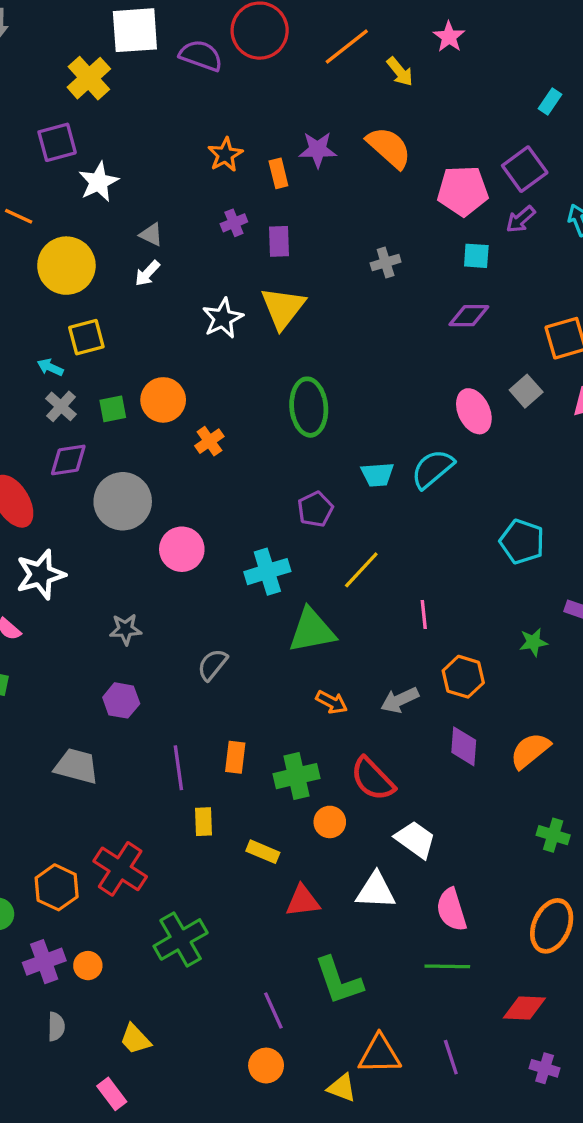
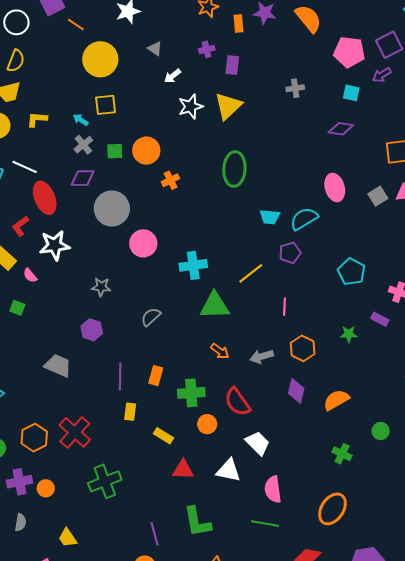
white arrow: (147, 273) -> (173, 76), moved
gray square: (526, 391) -> (378, 196), moved
purple pentagon: (315, 509) -> (290, 253), moved

